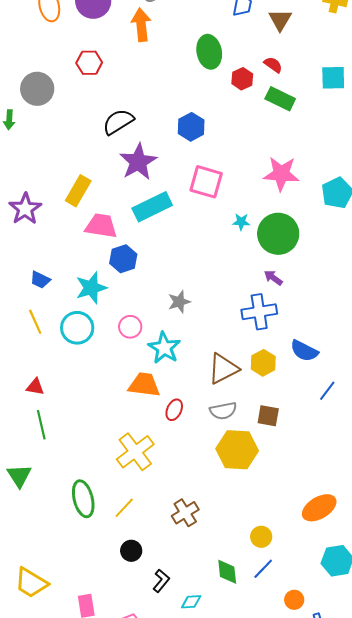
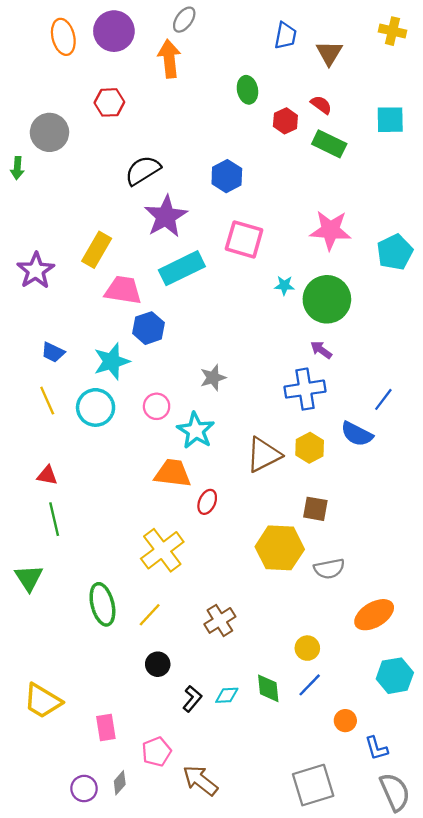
green ellipse: (209, 52) -> (247, 90), size x0.7
blue line: (327, 391) -> (383, 399), moved
gray semicircle: (223, 411) -> (329, 569), moved
cyan diamond: (191, 602) -> (227, 695), moved

